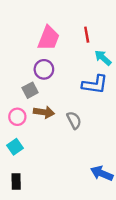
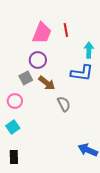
red line: (87, 35) -> (66, 30), moved
cyan arrow: (103, 58) -> (89, 50), turned 49
brown arrow: (44, 112) -> (47, 83), moved, turned 30

